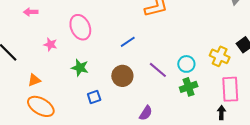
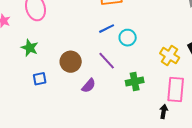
blue line: (128, 42) -> (107, 29), moved
cyan circle: (186, 64) -> (128, 38), moved
purple semicircle: (146, 113) -> (89, 86), moved

